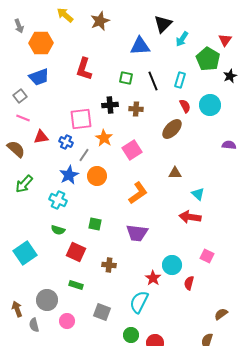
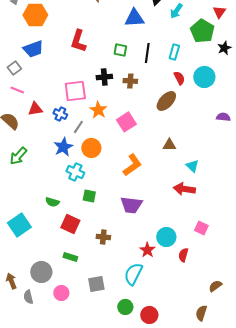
black line: (153, 81) -> (147, 53), turned 30
cyan cross: (58, 200) -> (75, 172), moved
gray square: (102, 312) -> (96, 284), turned -30

